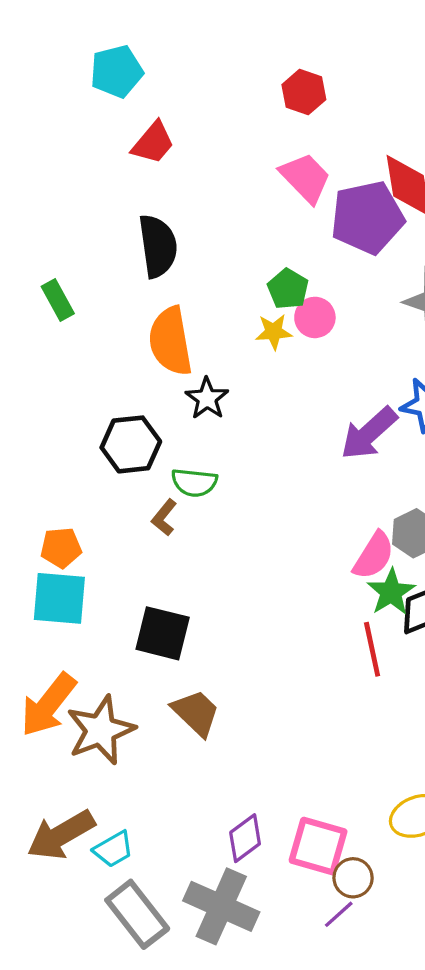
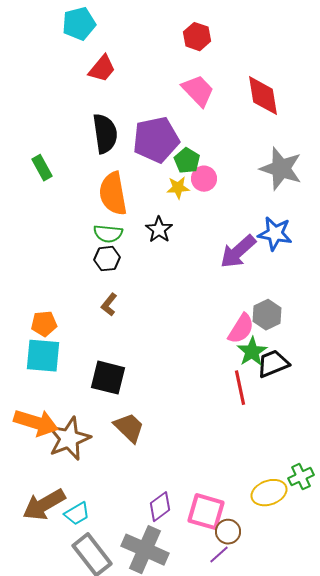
purple pentagon: (367, 217) -> (156, 140), moved
black star: (207, 398) -> (159, 230), moved
black hexagon: (131, 444) -> (107, 259), moved, size x0.7
green semicircle: (194, 483) -> (108, 234), moved
orange arrow: (48, 705) -> (36, 423), turned -111

